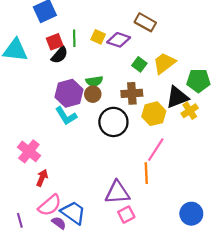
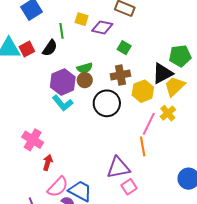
yellow square: (98, 37) -> (82, 19), moved
red square: (55, 42) -> (27, 49), moved
yellow trapezoid: (164, 63) -> (175, 86), moved
yellow cross: (190, 111) -> (168, 113), moved

